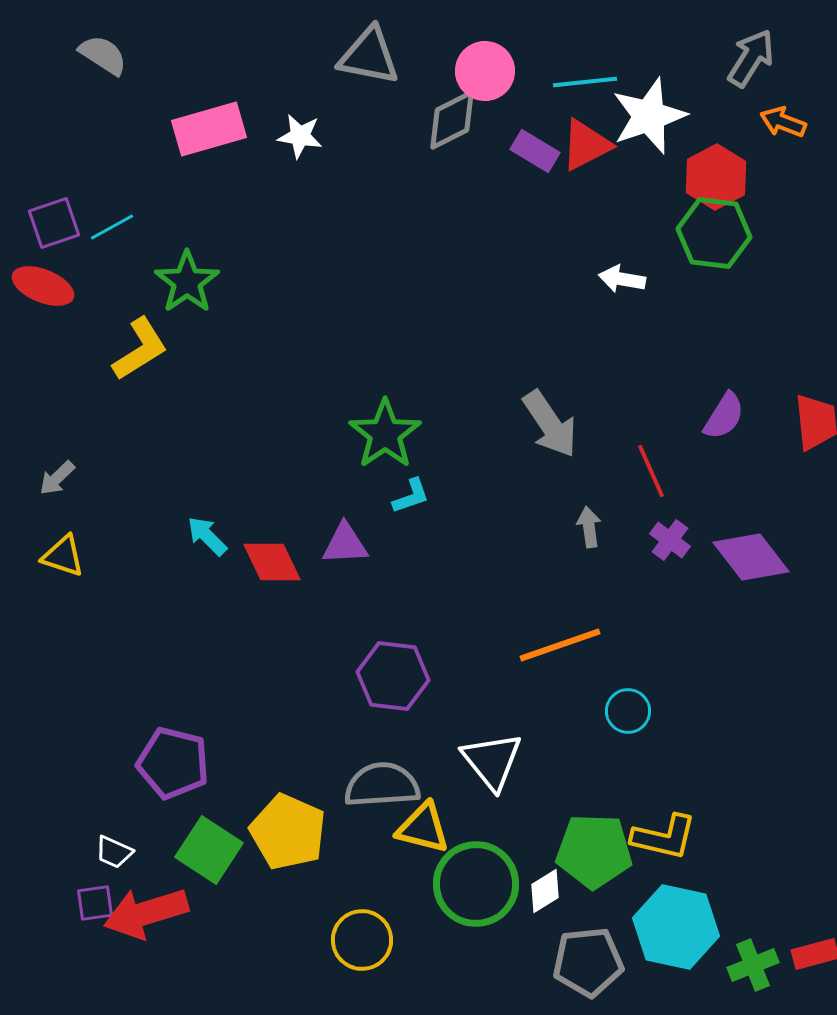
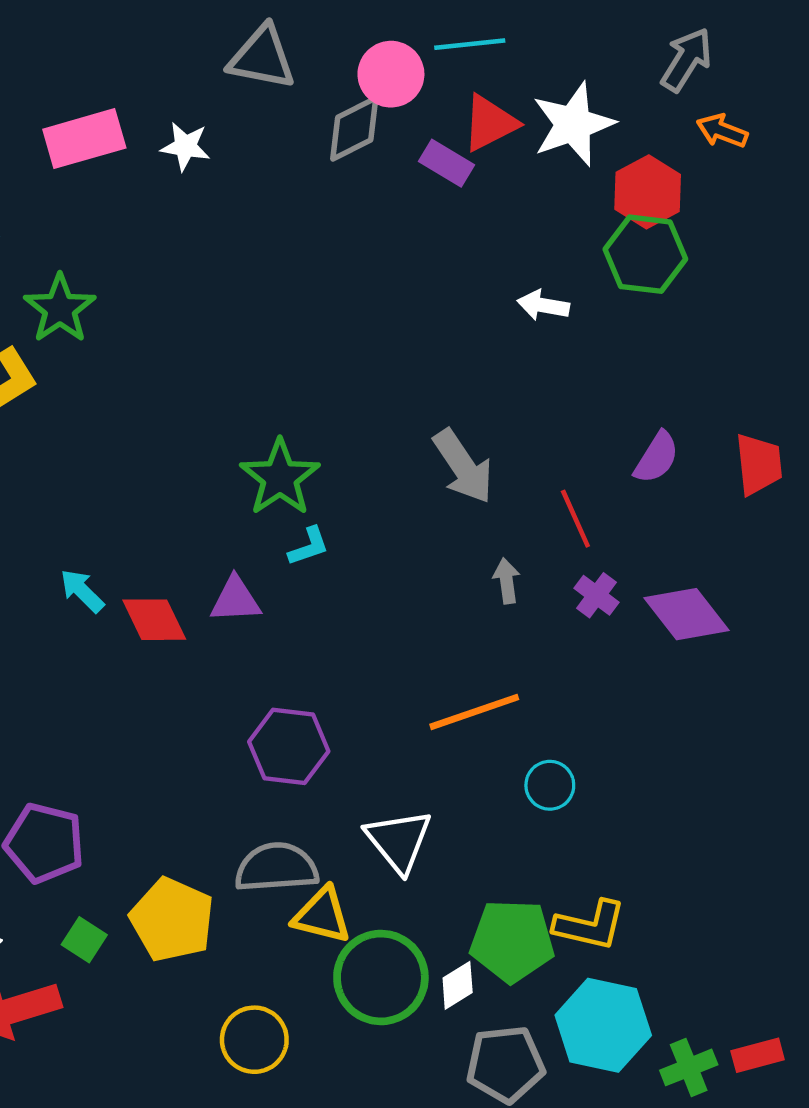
cyan line: (585, 82) -> (470, 44), moved
red triangle: (586, 145) -> (490, 123), moved
green square: (209, 850) -> (84, 940), size x0.6

